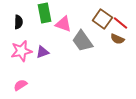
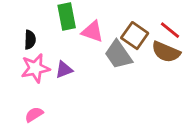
brown square: (102, 19) -> (135, 36), moved
black semicircle: (18, 22) -> (30, 40), moved
brown semicircle: (117, 39) -> (166, 52), size x1.5

